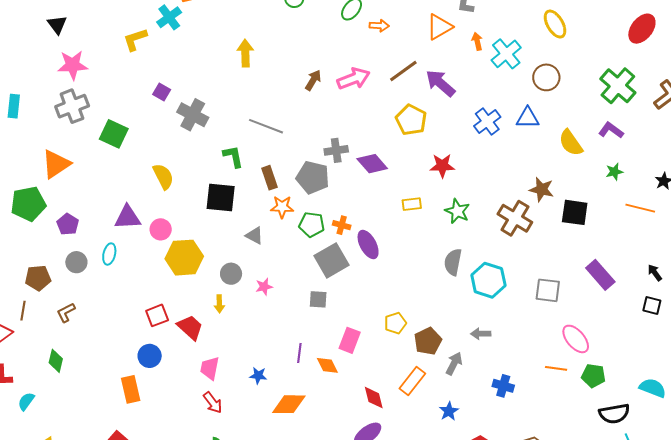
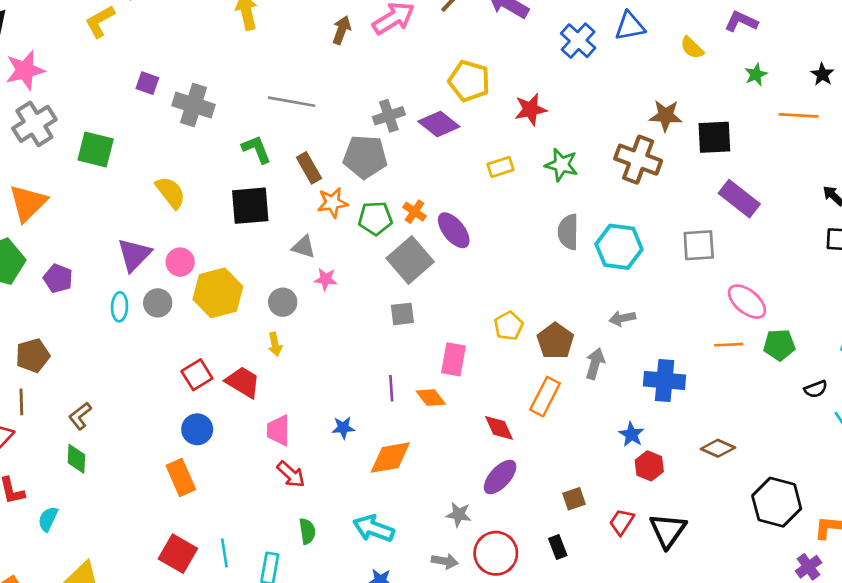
yellow pentagon: (411, 120) -> (469, 81), moved
yellow semicircle: (571, 143) -> (692, 48), size x0.7
purple triangle: (128, 217) -> (134, 255), turned -32
orange cross: (342, 225) -> (415, 212), turned 30
gray circle: (76, 262) -> (158, 303), moved
purple rectangle: (600, 275) -> (739, 199), moved
pink star: (264, 287) -> (326, 279), moved, turned 30
brown L-shape: (66, 312) -> (80, 416), moved
blue cross: (503, 386) -> (665, 380), size x1.4
blue star: (449, 411) -> (631, 434), moved
black semicircle: (614, 414) -> (816, 389), size x0.6

